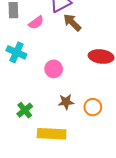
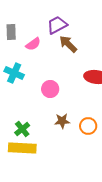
yellow rectangle: (52, 134) -> (22, 148), moved

